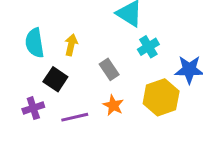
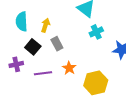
gray rectangle: (109, 69) -> (57, 44), moved
yellow hexagon: (161, 97) -> (96, 83), moved

